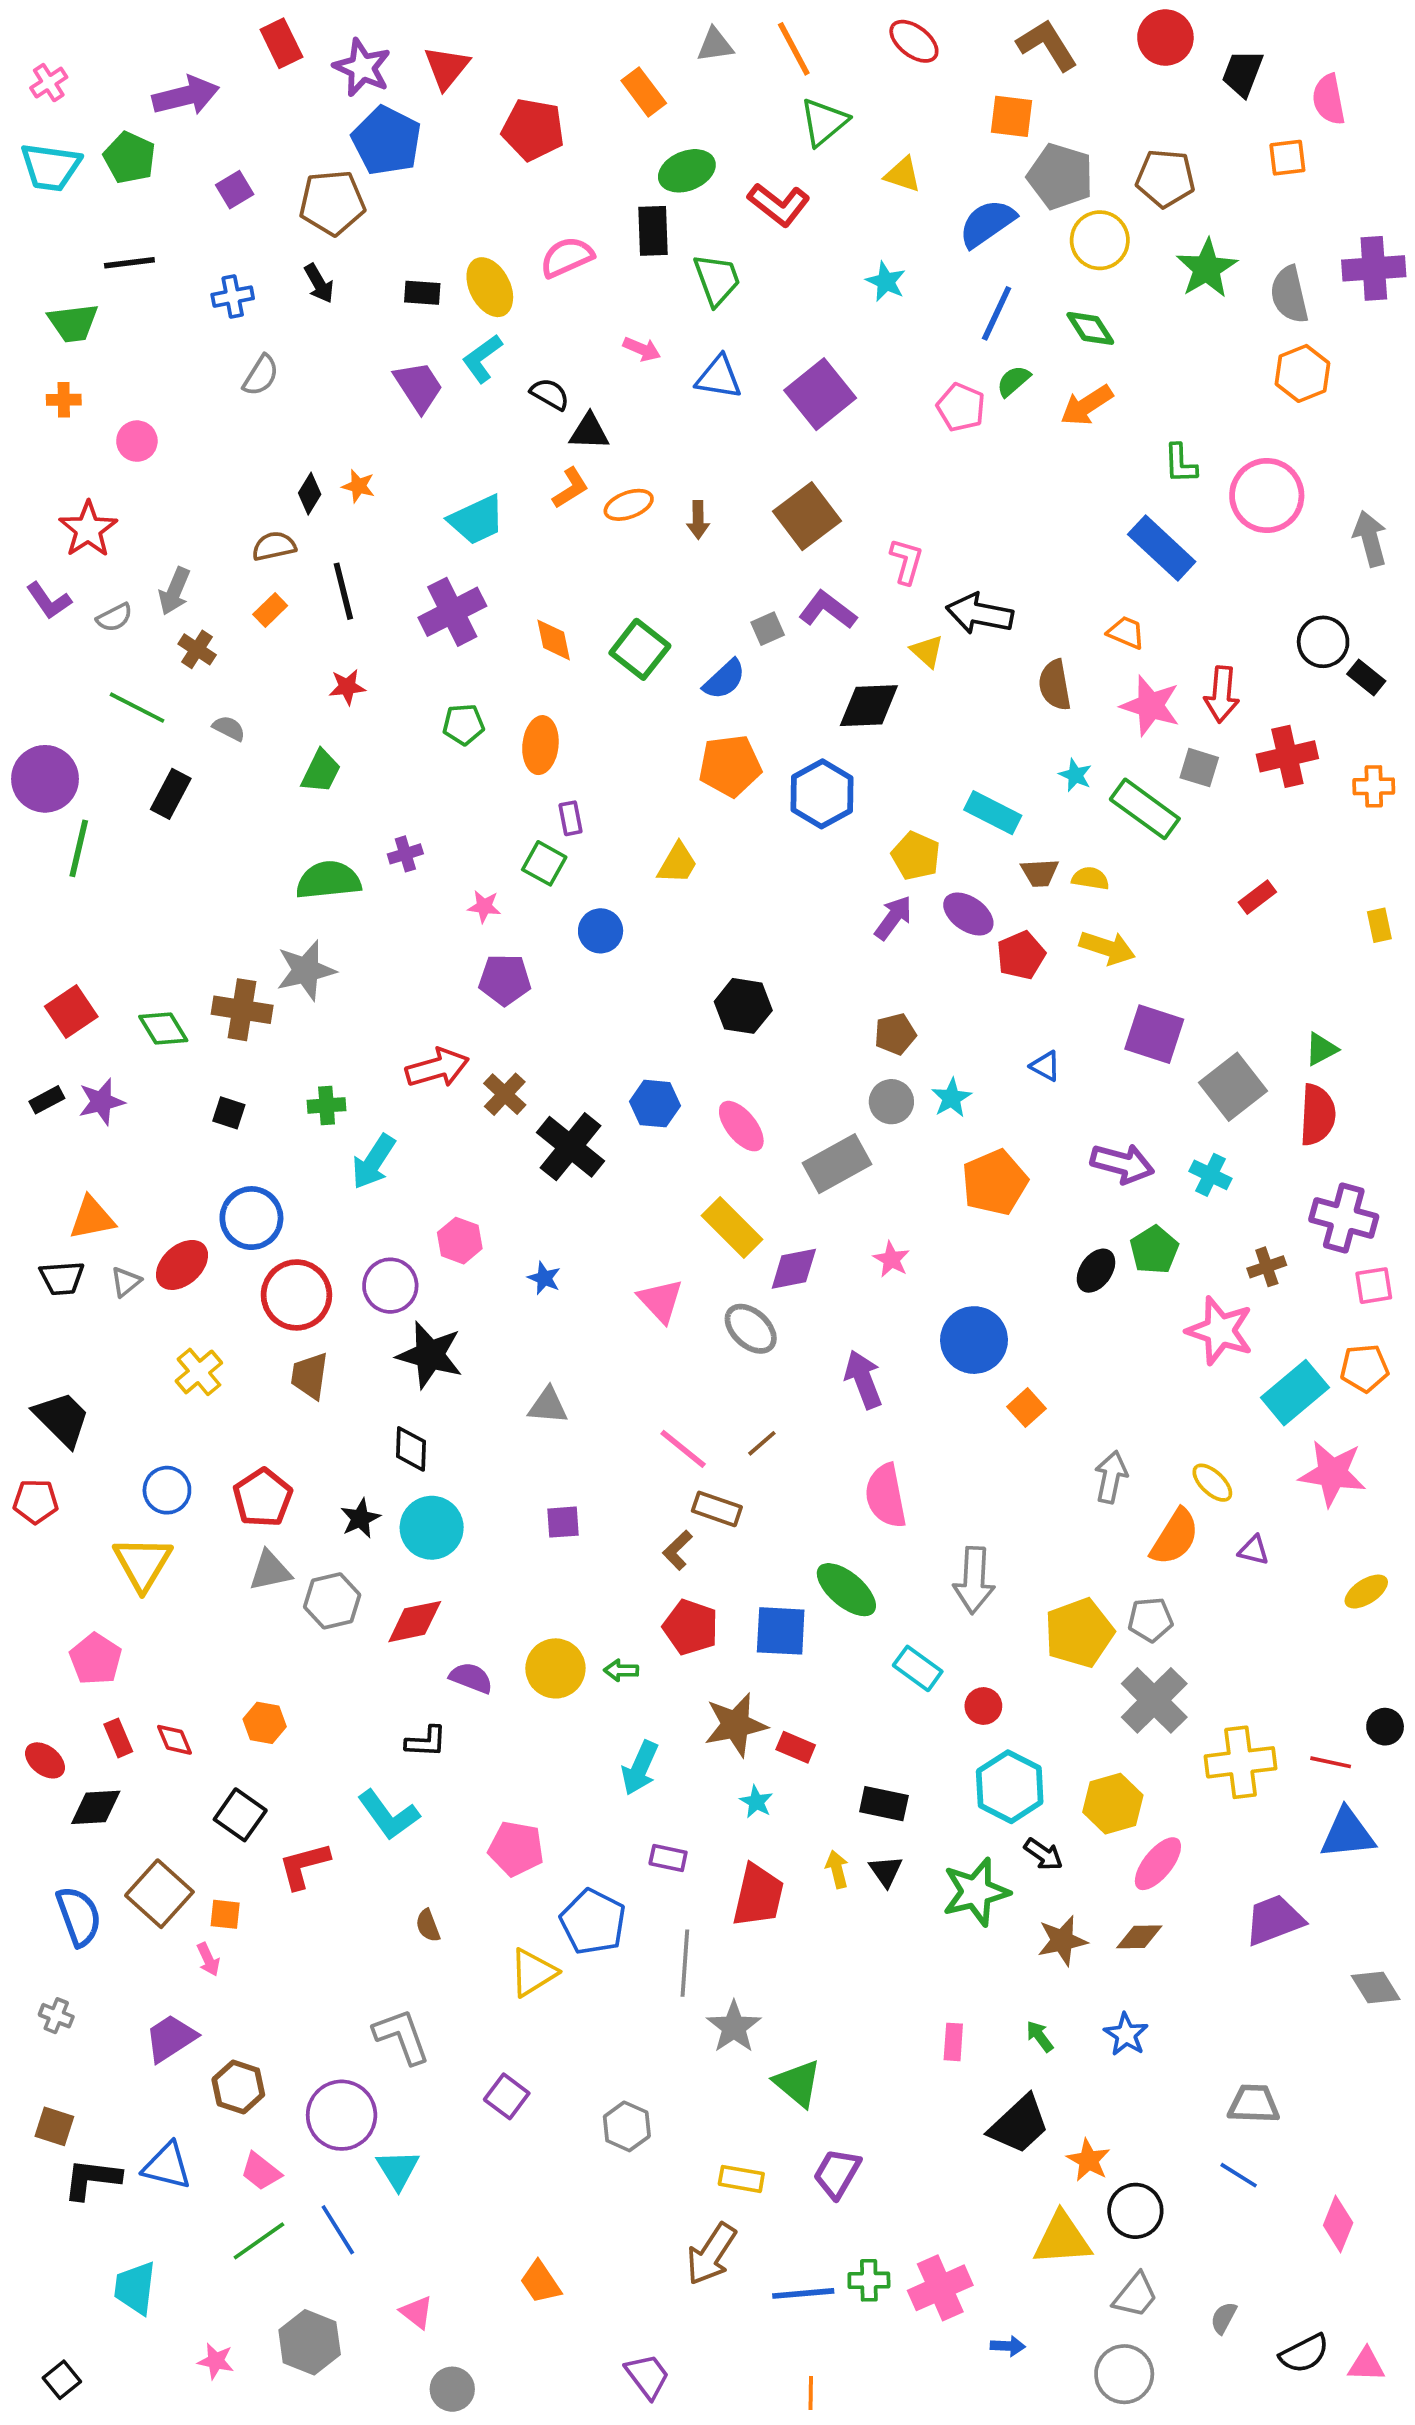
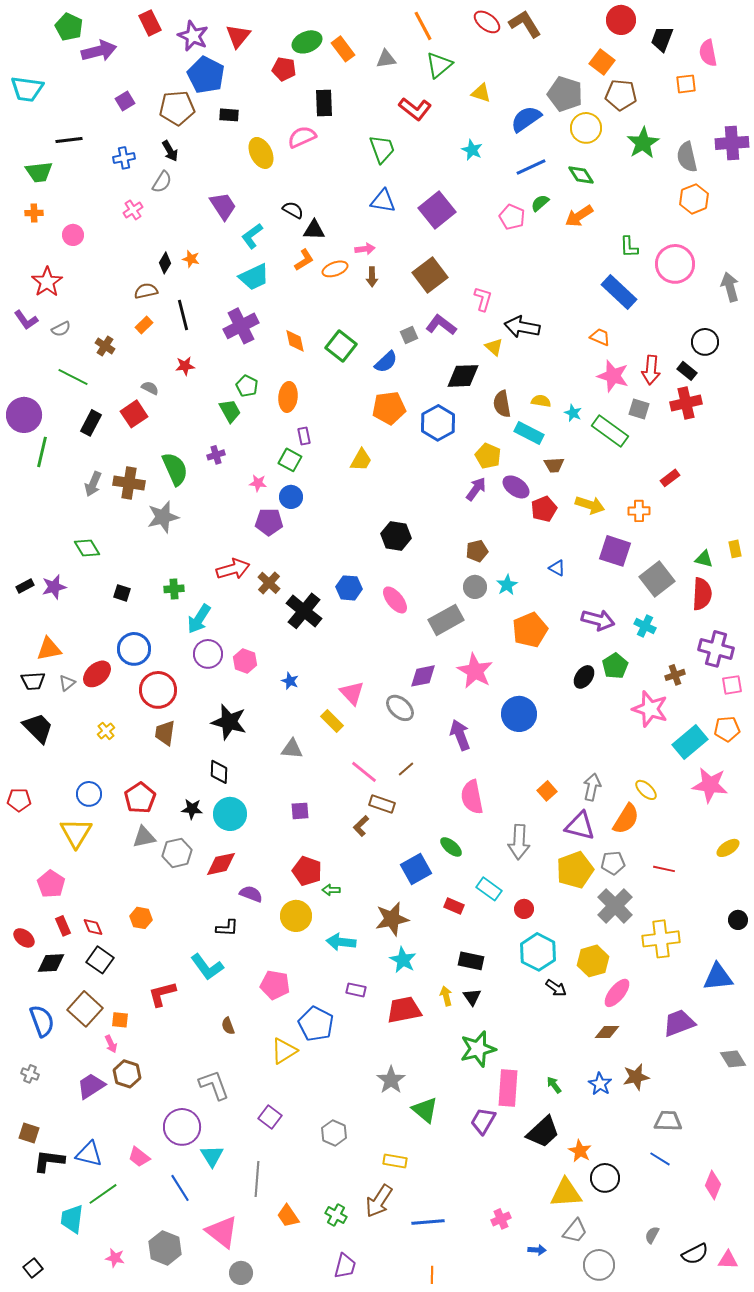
gray triangle: (715, 45) -> (386, 59), moved
brown L-shape: (1047, 45) -> (525, 24), moved
pink cross: (49, 83) -> (133, 210), moved
orange square: (1012, 116) -> (602, 62), moved, turned 30
red pentagon: (533, 129) -> (284, 69), size x0.7
green pentagon: (129, 158) -> (69, 27), moved
green ellipse: (687, 171) -> (307, 42), moved
black rectangle: (653, 231) -> (324, 103), moved
black rectangle: (422, 293) -> (229, 115), moved
blue line: (997, 313) -> (531, 167), turned 40
pink arrow: (642, 349) -> (365, 249), moved, turned -30
cyan L-shape: (482, 358) -> (252, 236), moved
gray semicircle: (261, 375) -> (162, 182), moved
gray arrow: (174, 591) -> (93, 484), moved
black rectangle: (1366, 678) -> (687, 371), moved
brown semicircle: (1055, 685) -> (502, 404), moved
green pentagon: (464, 724) -> (247, 386), turned 30
gray semicircle: (229, 728) -> (150, 388), moved
green trapezoid: (321, 771) -> (230, 411), moved, turned -55
orange cross: (1374, 786) -> (639, 511), moved
yellow semicircle: (1090, 878) -> (541, 401), moved
green semicircle: (328, 880) -> (175, 469), turned 72
yellow rectangle: (1379, 925) -> (735, 549), moved
blue circle: (601, 931) -> (291, 497), moved
brown cross: (242, 1010) -> (129, 483), moved
red square: (71, 1012) -> (134, 414), moved
green triangle: (1321, 1049) -> (704, 559), turned 42
yellow rectangle: (732, 1227) -> (332, 721), moved, size x0.7
pink star: (891, 1259) -> (475, 671), size x1.8
purple circle: (390, 1286) -> (208, 654), moved
yellow cross: (199, 1372) -> (106, 731), size x0.7
orange square: (1027, 1408) -> (547, 791), moved
black trapezoid: (62, 1419) -> (38, 728), moved
black star: (360, 1518) -> (192, 809), turned 30
purple triangle: (1254, 1550) -> (580, 826), moved, size x1.8
green ellipse: (846, 1590) -> (451, 847), size x0.7
red pentagon: (691, 1627) -> (307, 871), moved
blue square: (781, 1631) -> (416, 869), turned -32
yellow circle: (555, 1668) -> (296, 916), moved
red rectangle: (796, 1747) -> (454, 906), moved
red line: (1331, 1762) -> (664, 869), moved
cyan arrow: (640, 1768) -> (341, 942), turned 72
cyan star: (756, 1802) -> (403, 960), size x1.5
black square: (240, 1815) -> (100, 960), moved
green star: (976, 1892) -> (478, 1049), moved
red trapezoid: (758, 1896) -> (404, 1010), turned -114
brown star: (1062, 1941) -> (636, 1077), moved
gray line: (685, 1963) -> (257, 1179), moved
pink rectangle: (953, 2042) -> (508, 1088), size x1.8
brown hexagon: (238, 2087) -> (127, 1074), moved
purple trapezoid: (837, 2173) -> (483, 1121), moved
green line: (259, 2241) -> (103, 1194), moved
green cross: (869, 2280) -> (336, 1215), moved, turned 30
pink cross: (940, 2288) -> (501, 1219), size x0.6
gray trapezoid: (1135, 2295) -> (575, 1231), moved
pink triangle: (417, 2312) -> (222, 1232), size x1.8
purple trapezoid: (647, 2376) -> (345, 1266), turned 52

